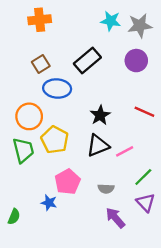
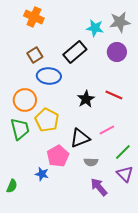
orange cross: (40, 20) -> (34, 17), turned 30
cyan star: (111, 21) -> (95, 28), moved
red line: (144, 112) -> (114, 95), moved
black triangle: (98, 146) -> (80, 138), moved

